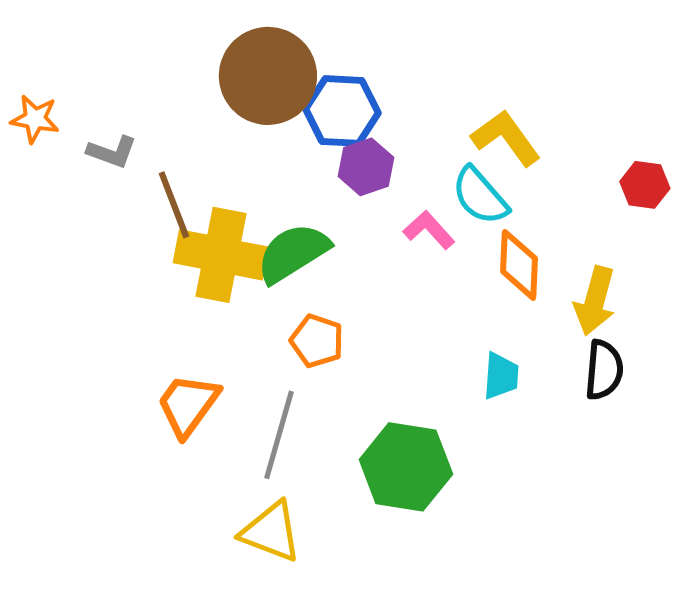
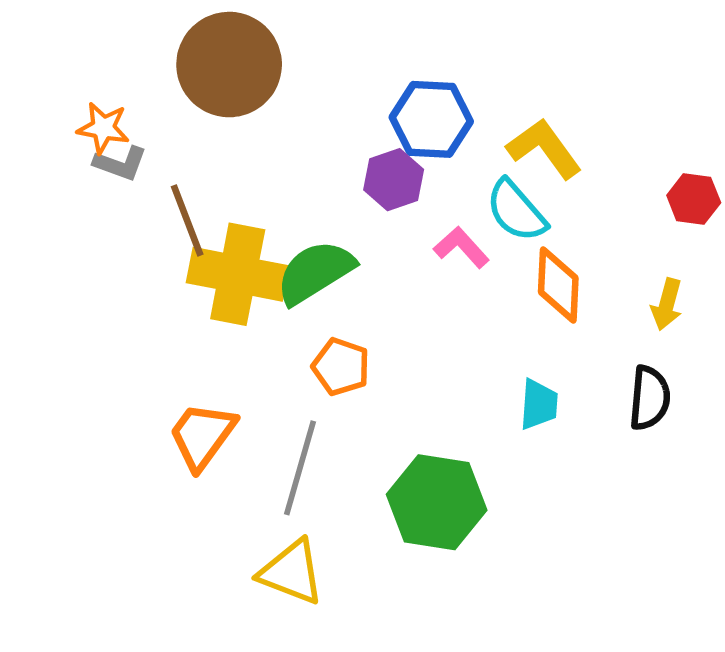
brown circle: (268, 76) -> (229, 65), moved
blue hexagon: (342, 111) -> (431, 119), moved
orange star: (35, 119) -> (103, 128), moved
yellow arrow: (595, 301) -> (667, 304), moved, size x0.7

